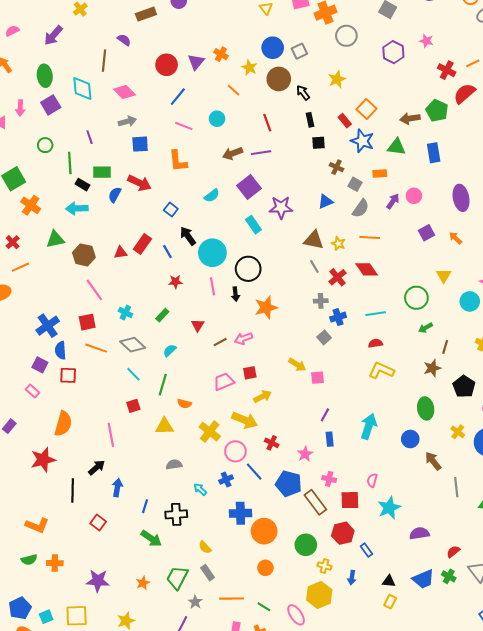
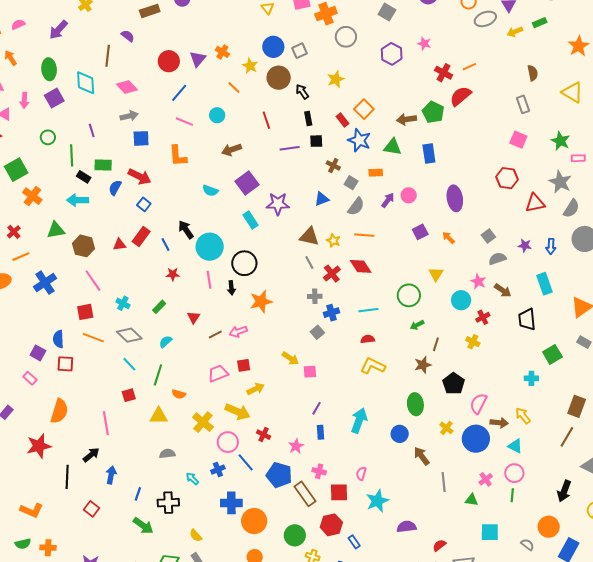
purple line: (261, 153) -> (290, 148), moved
cyan semicircle: (212, 196) -> (210, 191), turned 56
blue square: (171, 209) -> (144, 204), moved
blue cross: (48, 326) -> (45, 283), moved

